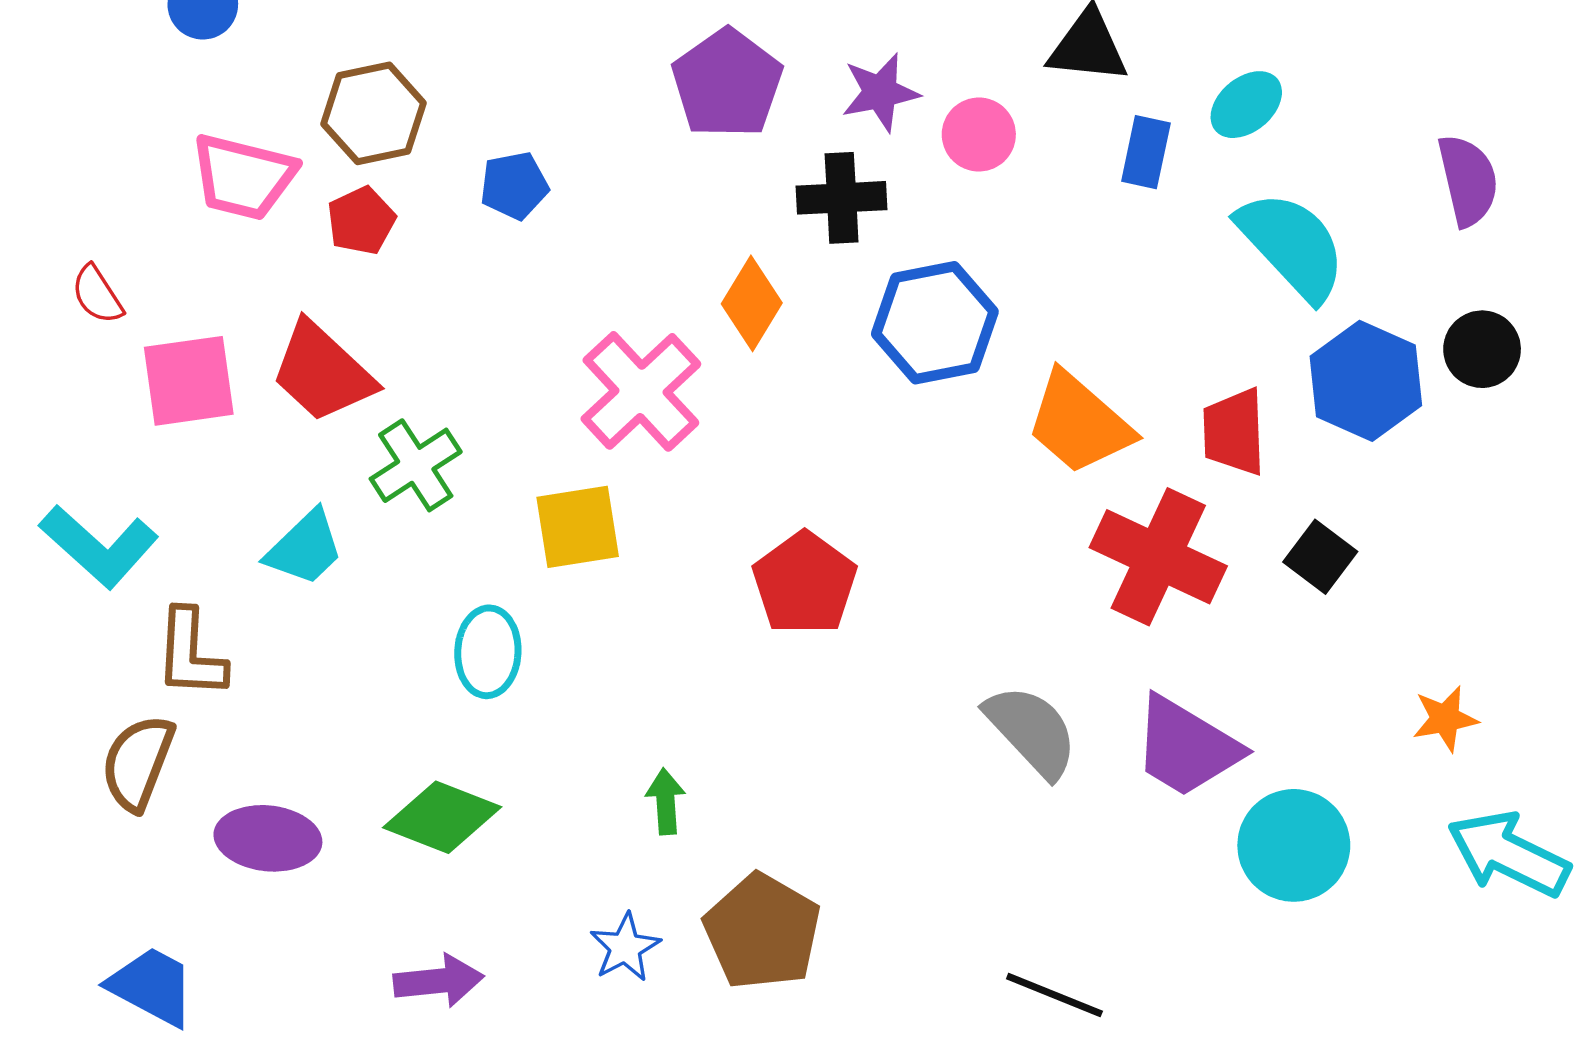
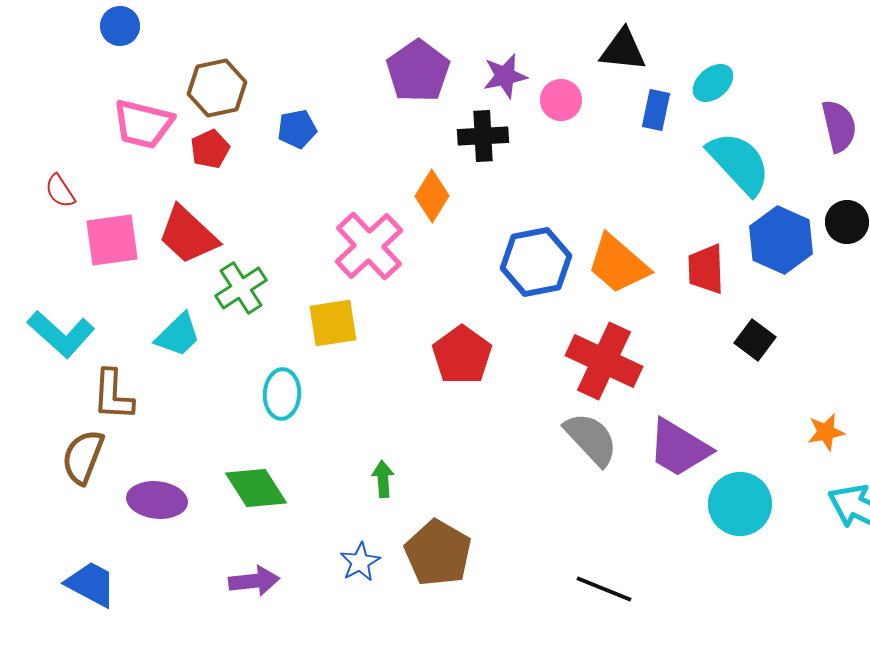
blue hexagon: (935, 323) -> (536, 262), moved
red cross: (1158, 557) -> (604, 361), moved
green diamond: (442, 817) -> (256, 488), turned 36

